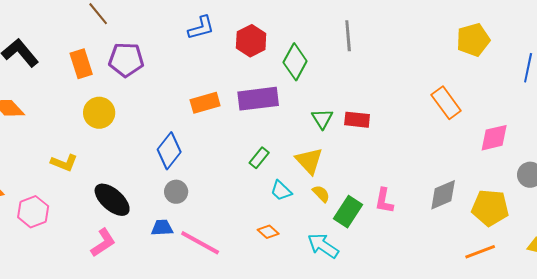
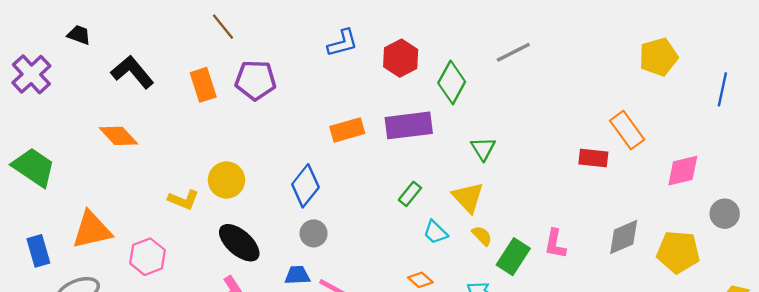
gray line: (348, 36) -> (513, 52), turned 68
yellow circle: (99, 113) -> (226, 180), moved
red rectangle: (357, 120) -> (593, 158), moved

